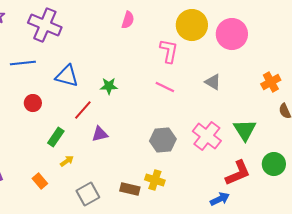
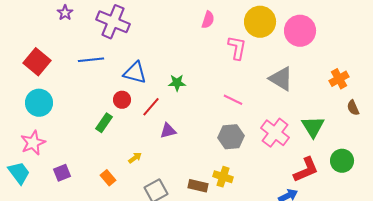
pink semicircle: (128, 20) -> (208, 20), moved
gray triangle: (213, 82) -> (281, 79), size x1.5
pink line: (165, 87) -> (233, 100), moved
red circle: (33, 103) -> (122, 100), moved
green rectangle: (56, 137) -> (104, 123), moved

